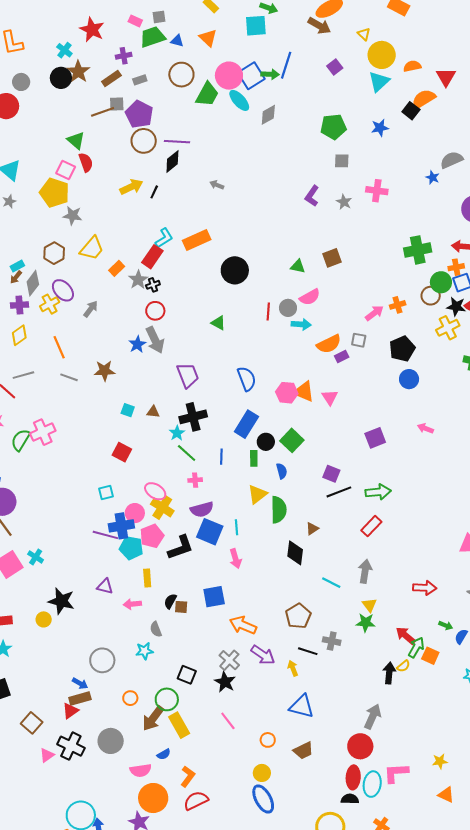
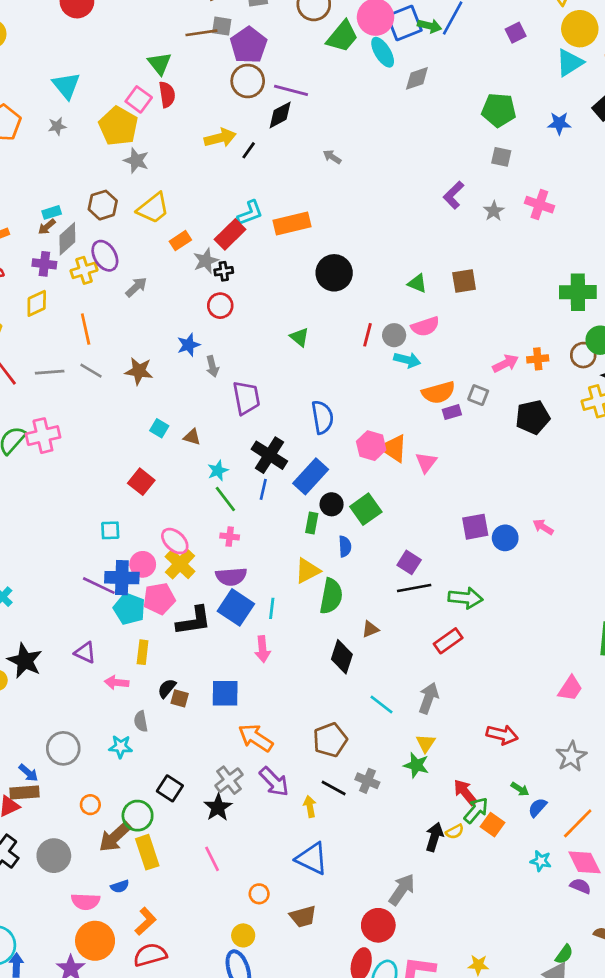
gray arrow: (155, 340) -> (212, 366), moved, size x0.6
gray line: (23, 375) -> (50, 372), moved
blue circle: (409, 379) -> (505, 538), moved
black cross: (193, 417) -> (269, 455), moved, turned 36
blue line: (221, 457) -> (263, 489), moved

